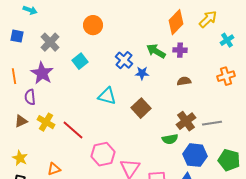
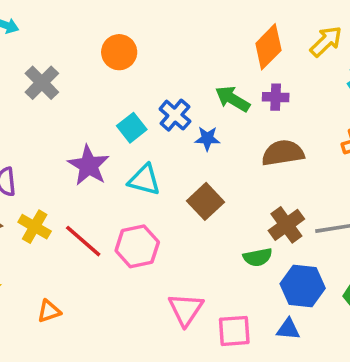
cyan square: (80, 61) -> (132, 128), moved
purple star: (42, 73) -> (89, 165), moved
brown semicircle: (184, 81) -> (283, 153), size x1.6
pink hexagon: (103, 154) -> (137, 246), moved

